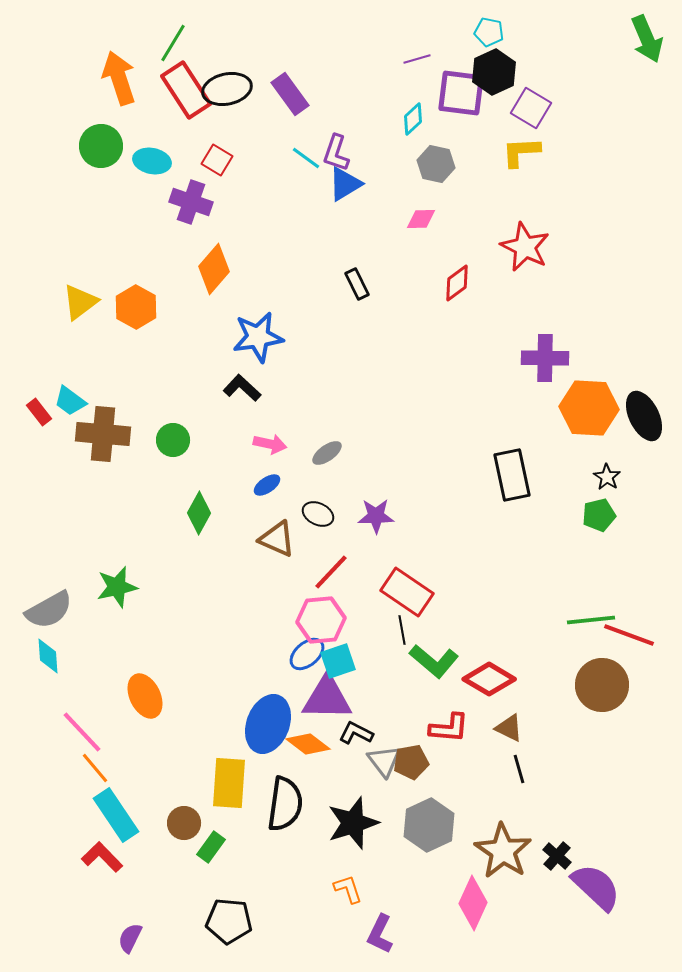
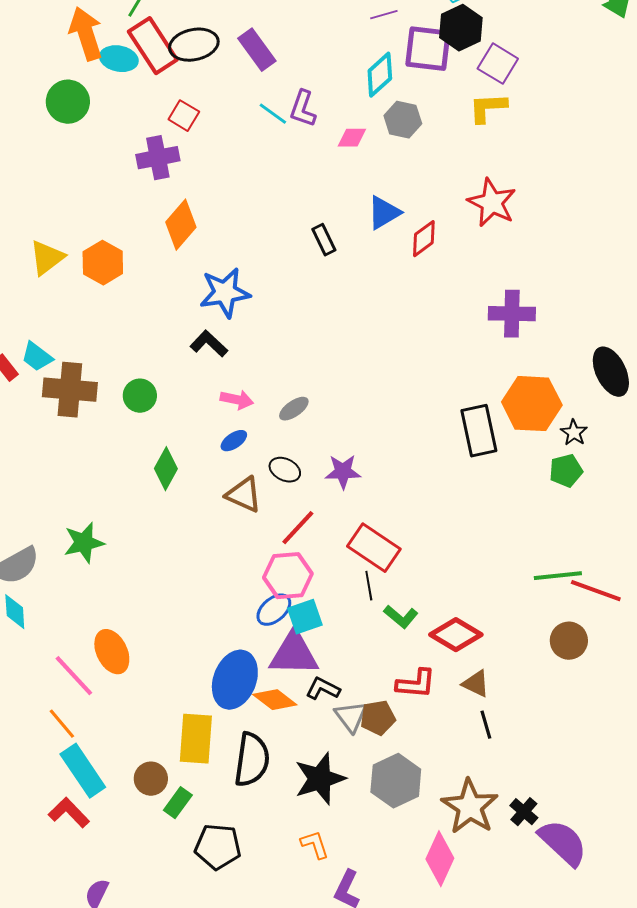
cyan diamond: (413, 119) -> (380, 75), size x1.4
cyan ellipse: (152, 161) -> (119, 59), moved
blue triangle: (345, 184) -> (384, 213), moved
purple cross: (191, 202) -> (158, 158), turned -30
pink diamond: (421, 219) -> (352, 138), moved
orange hexagon: (589, 408) -> (532, 404), moved
green L-shape: (434, 661) -> (401, 617), size x0.7
brown circle: (602, 685) -> (569, 641), size x0.7
pink line: (82, 732) -> (74, 676), moved
black pentagon: (229, 921) -> (218, 847), moved

